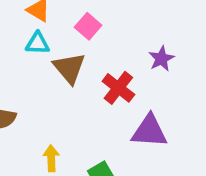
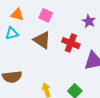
cyan triangle: (38, 43) -> (12, 33), moved

